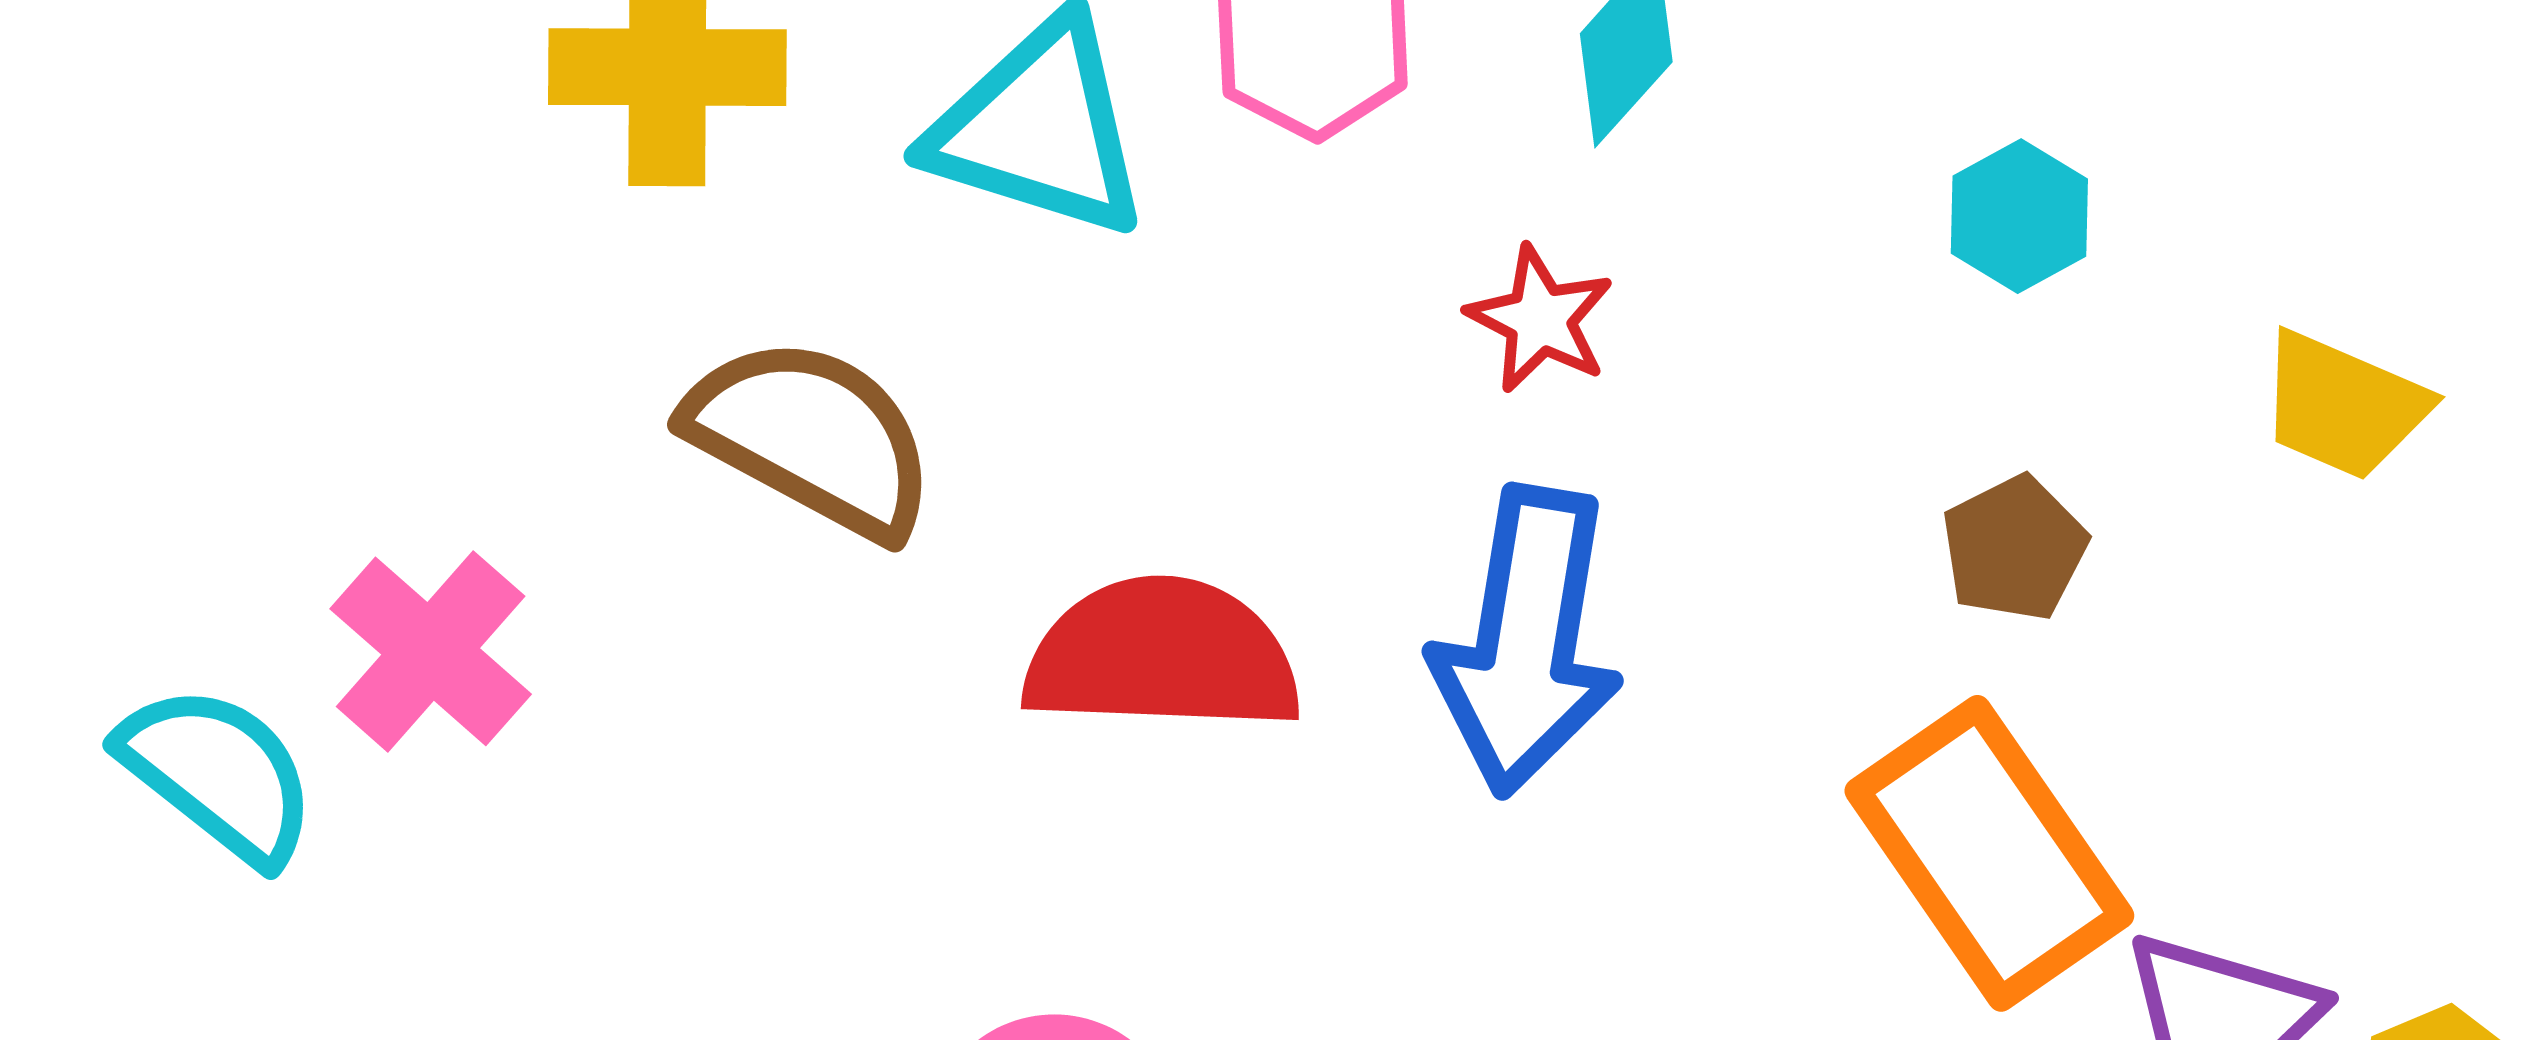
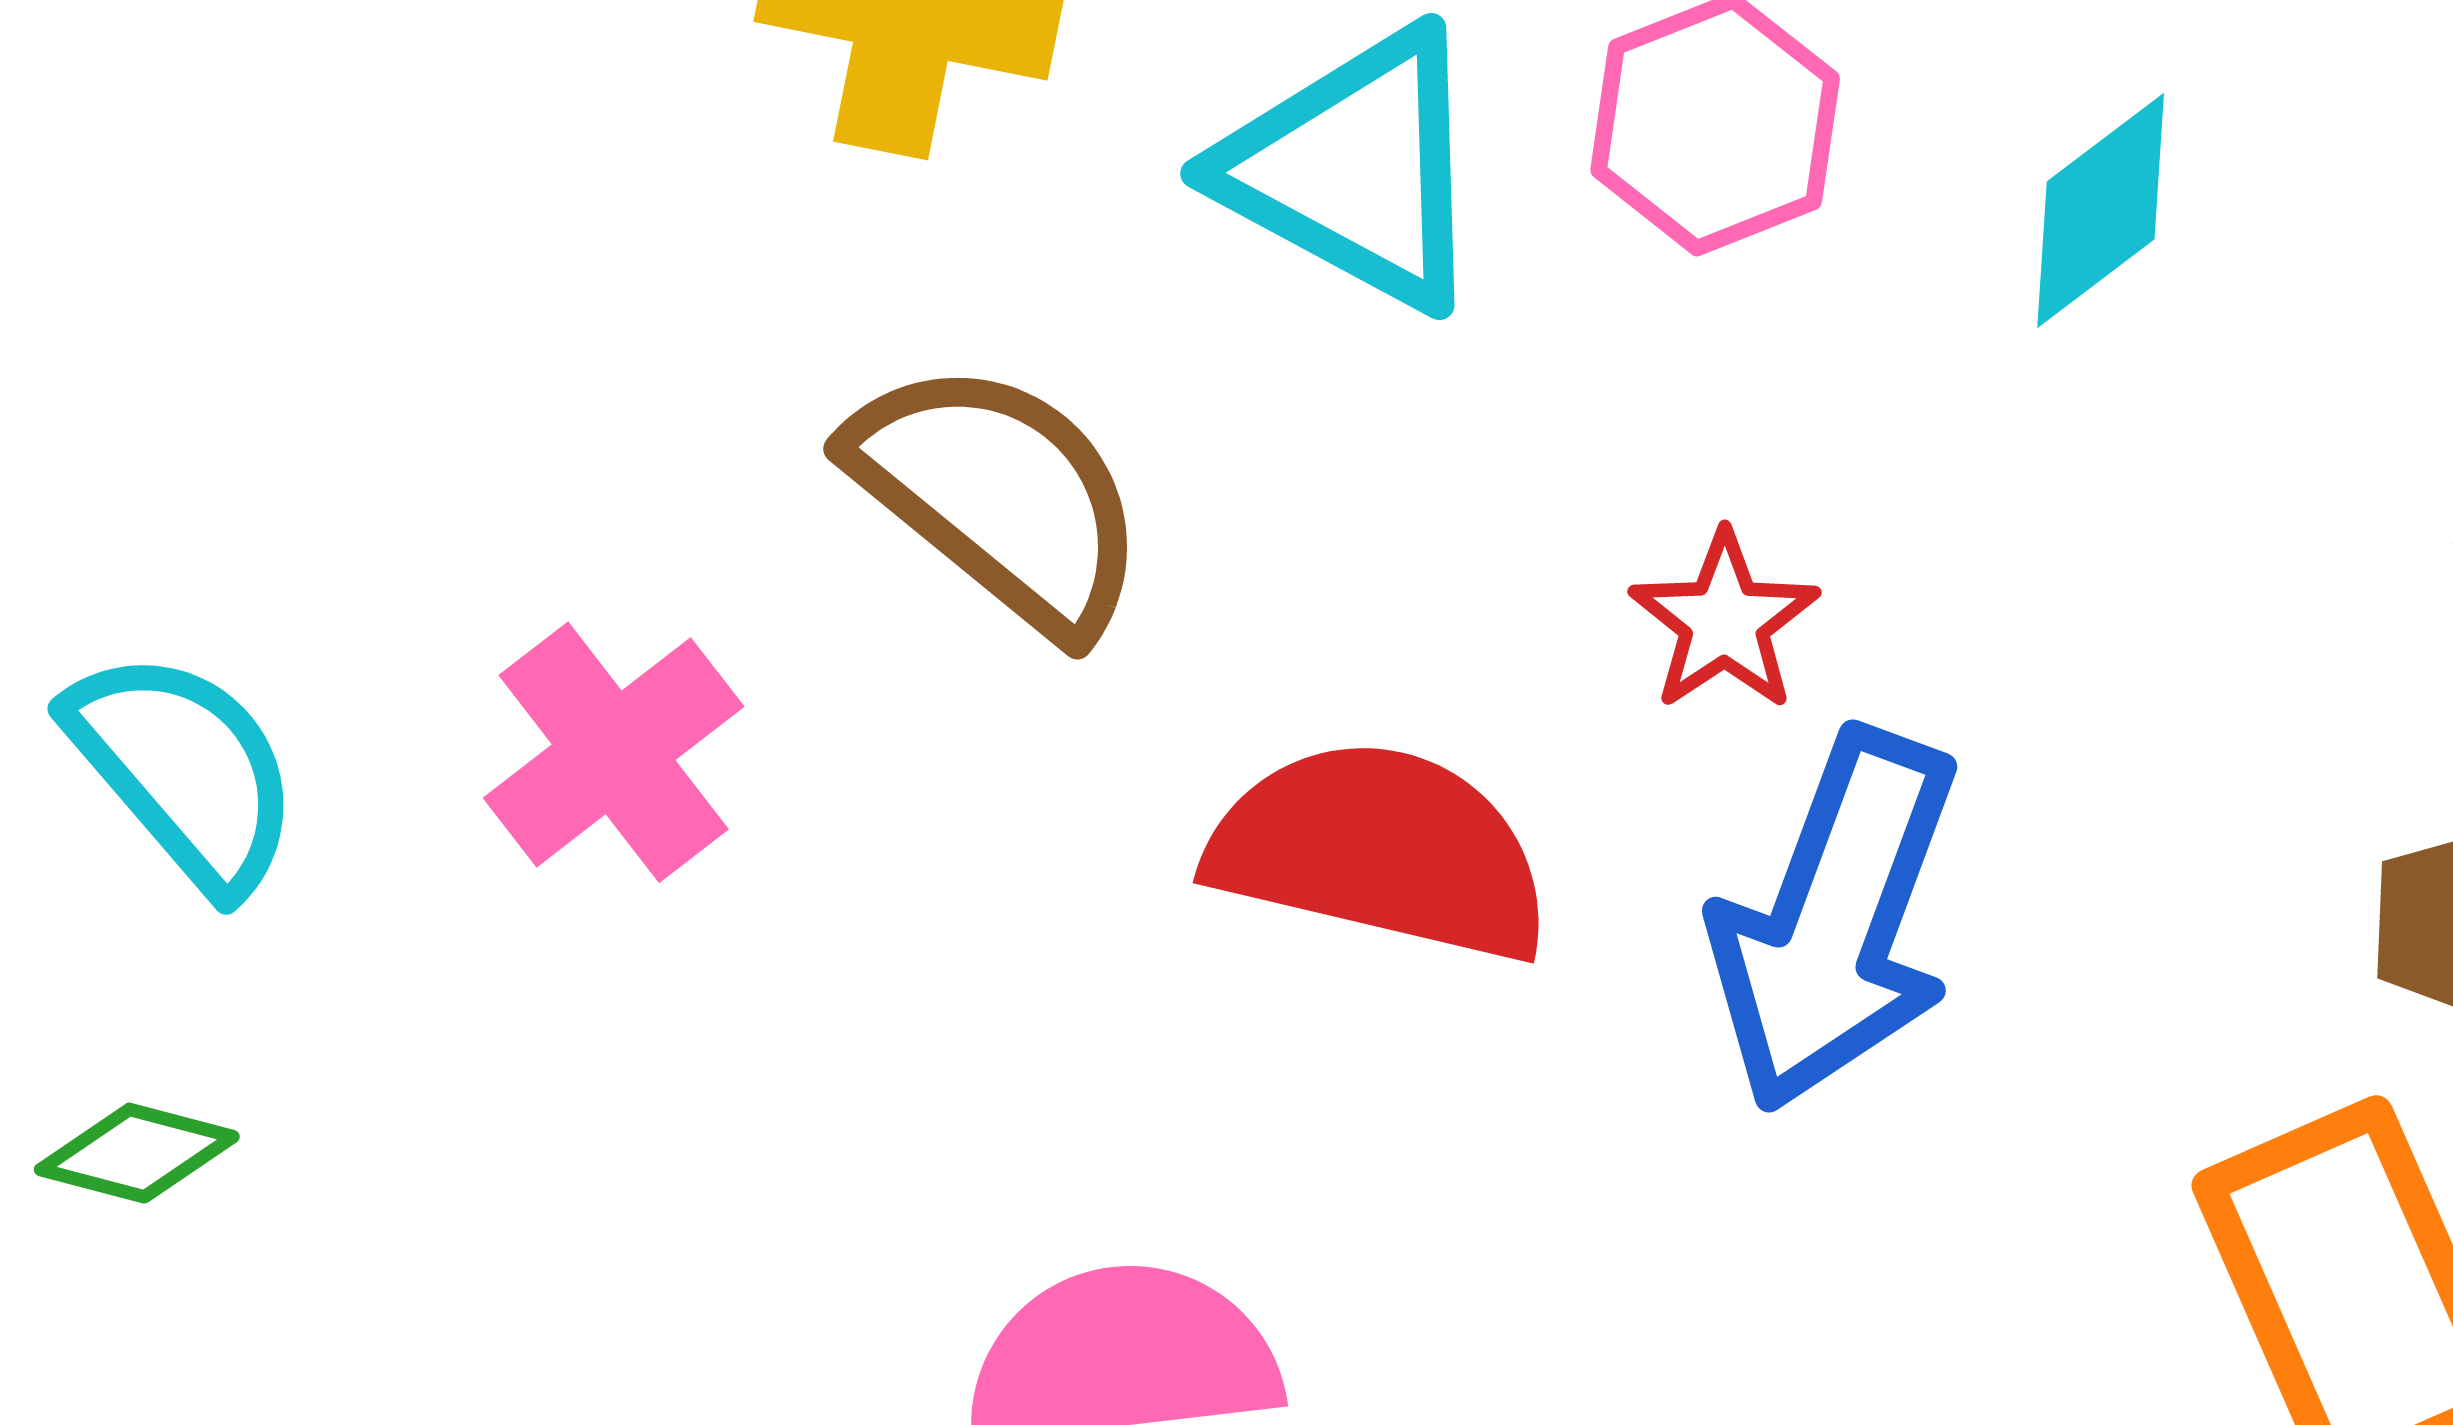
red star: (1540, 319) -> (1724, 621), moved
pink cross: (431, 651) -> (614, 752), moved

